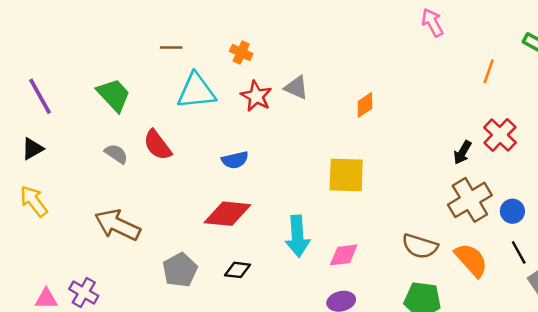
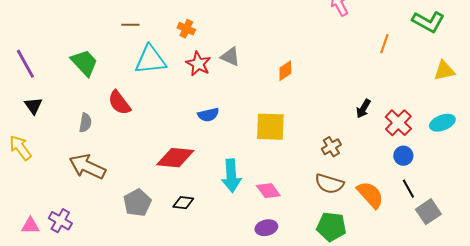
red cross: (500, 135) -> (398, 123), moved
black triangle: (33, 149) -> (33, 106), moved, turned -36
gray semicircle: (116, 154) -> (85, 123), moved, turned 66
blue semicircle: (235, 160) -> (208, 115), moved
brown cross: (470, 200) -> (331, 147), moved, size x0.6
pink diamond: (344, 255) -> (268, 191), turned 60

